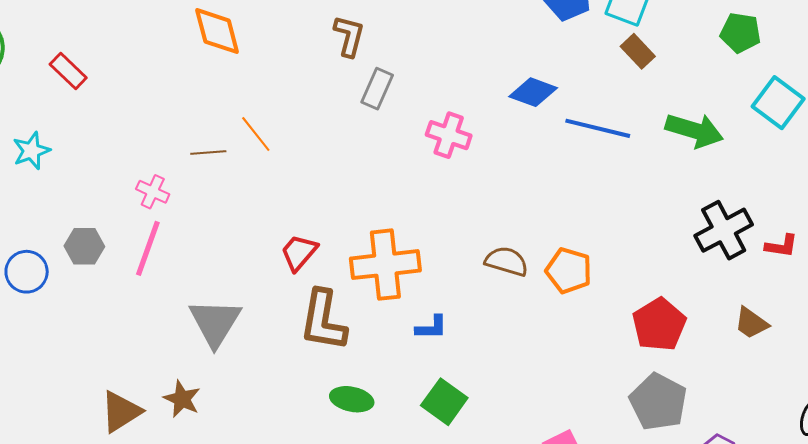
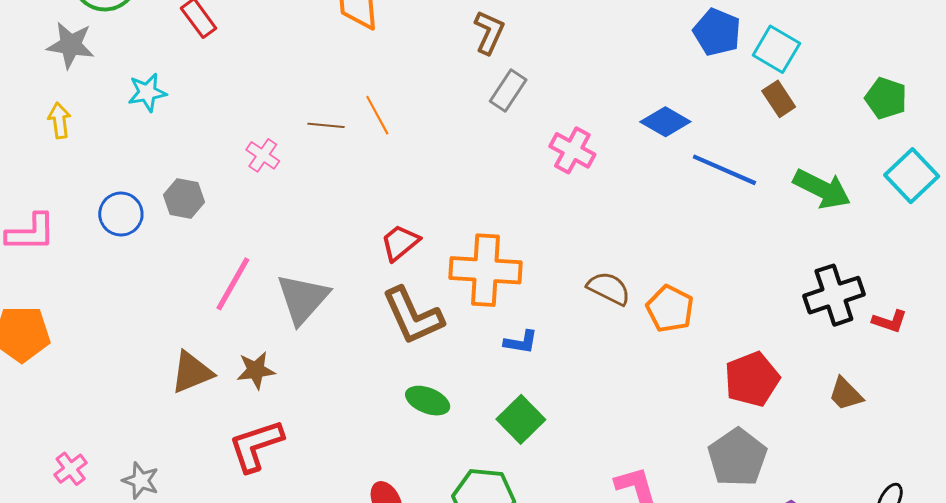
pink line: (148, 248) -> (233, 284), moved
brown L-shape: (323, 321) -> (413, 316), turned -44
brown star: (182, 399) -> (256, 370), turned 30

